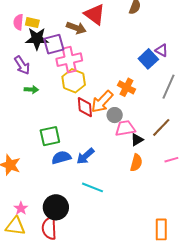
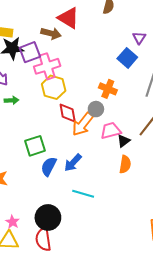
purple triangle: (162, 50) -> (139, 38), moved, turned 40
orange arrow: (102, 102) -> (83, 124), moved
gray circle: (115, 115) -> (96, 109), moved
blue semicircle: (61, 157) -> (49, 166), turned -42

